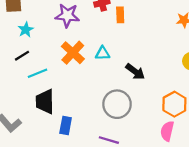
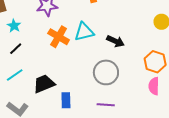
cyan triangle: (103, 53) -> (84, 32), size x1.5
cyan line: (37, 73) -> (15, 75), moved
black trapezoid: (45, 102) -> (44, 84), turned 80

